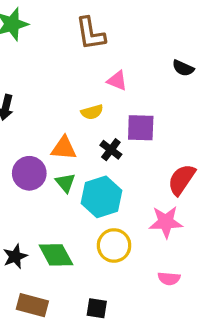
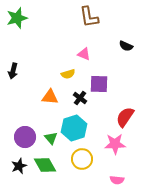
brown L-shape: (90, 34) -> (89, 17), moved
purple circle: (29, 173) -> (25, 137), moved
green triangle: (65, 183) -> (51, 138), moved

